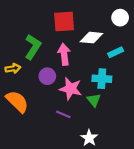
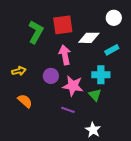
green L-shape: (33, 47) -> (36, 32), moved
orange semicircle: (17, 102) -> (25, 101), size x0.7

